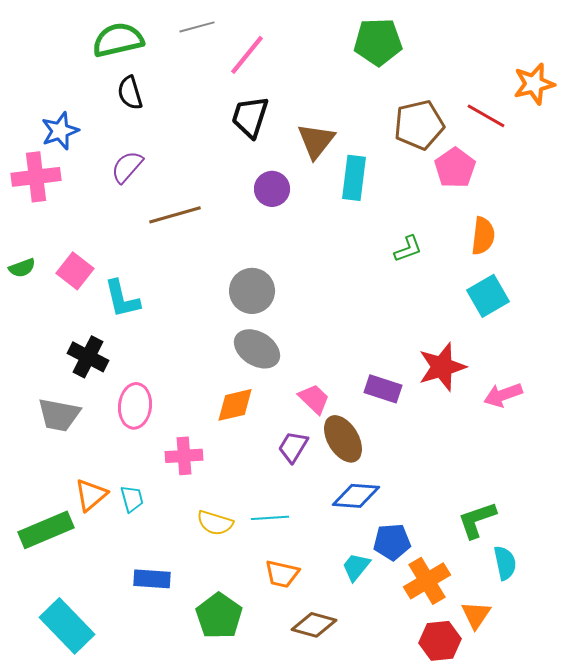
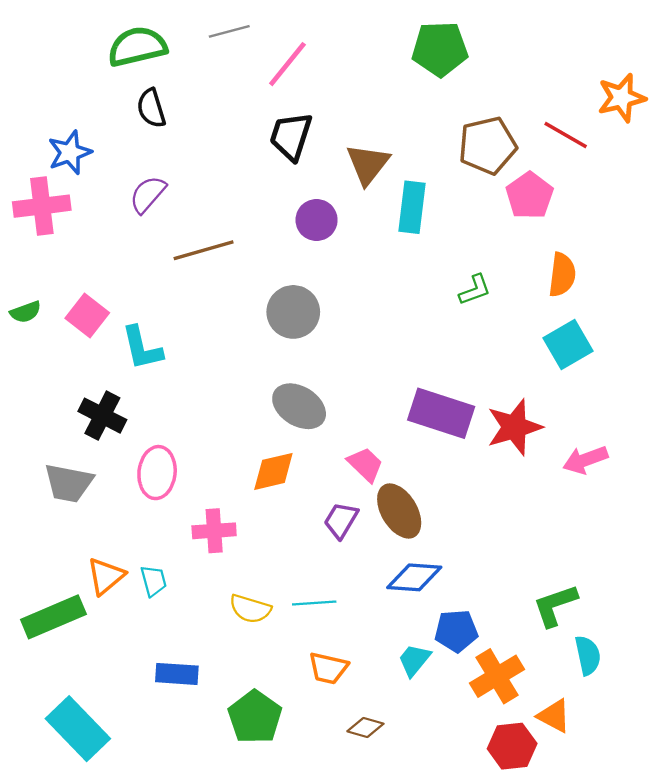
gray circle: (252, 291) -> (293, 312), moved
purple rectangle: (383, 389) -> (441, 413), moved, size x1.5
orange triangle: (476, 615) -> (554, 716), turned -36
brown diamond: (314, 625) -> (365, 728), size x0.7

